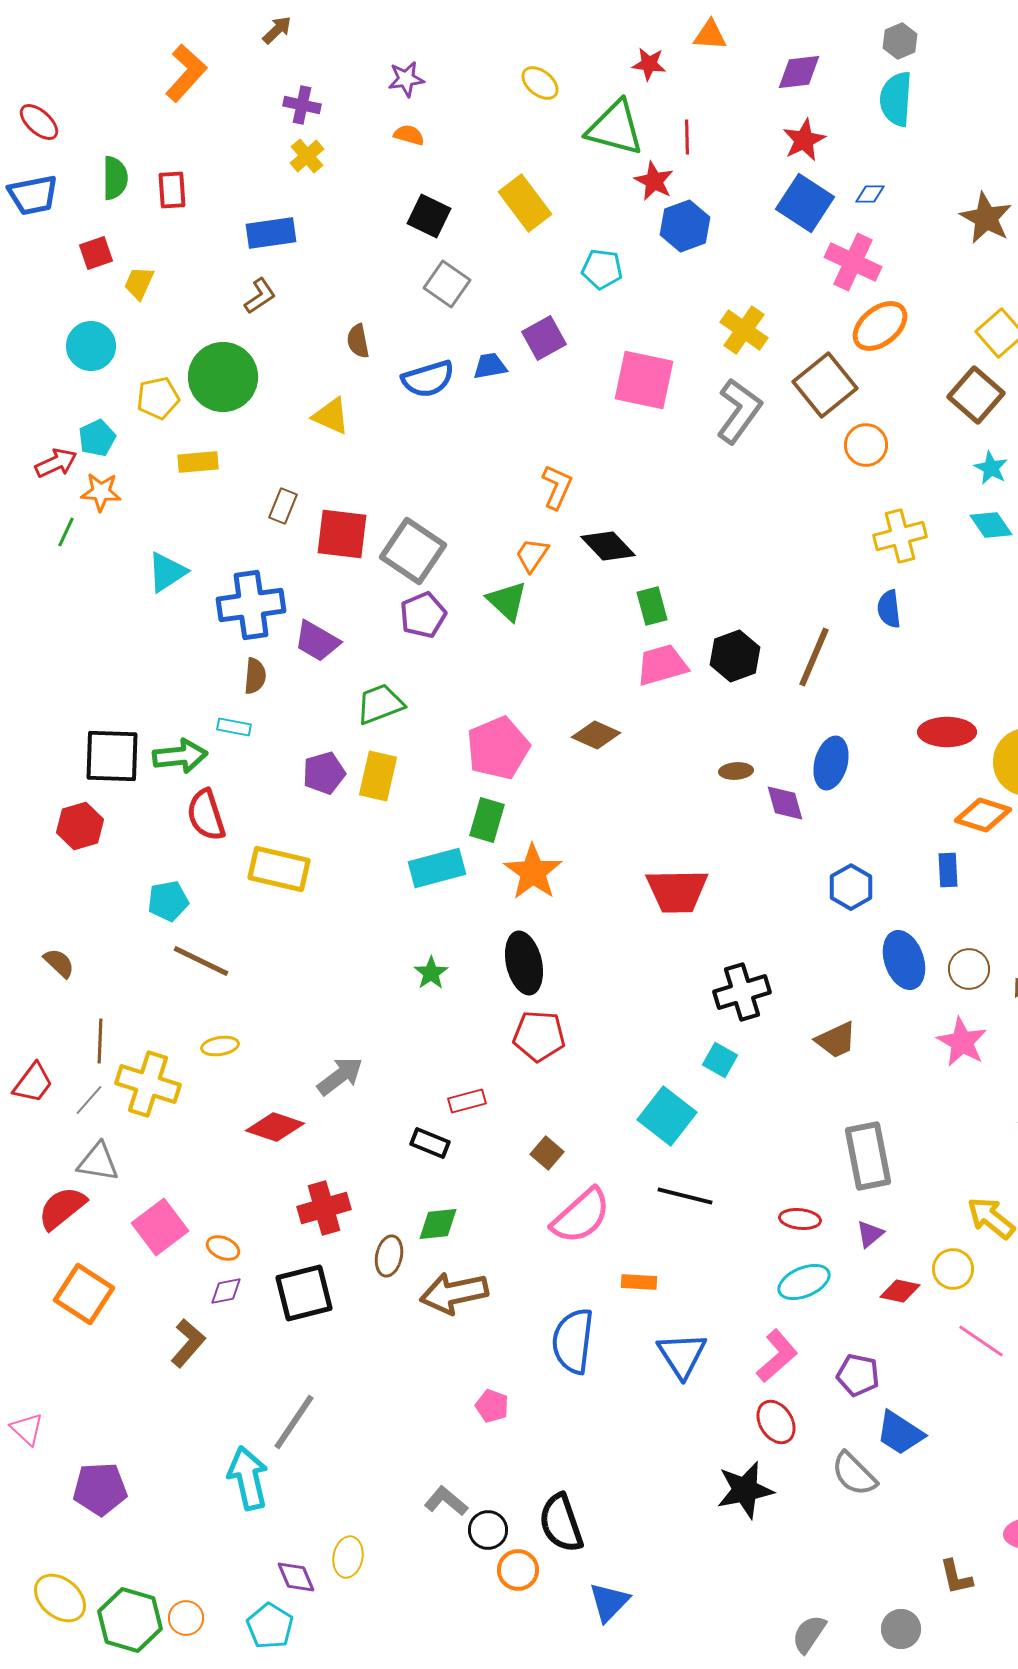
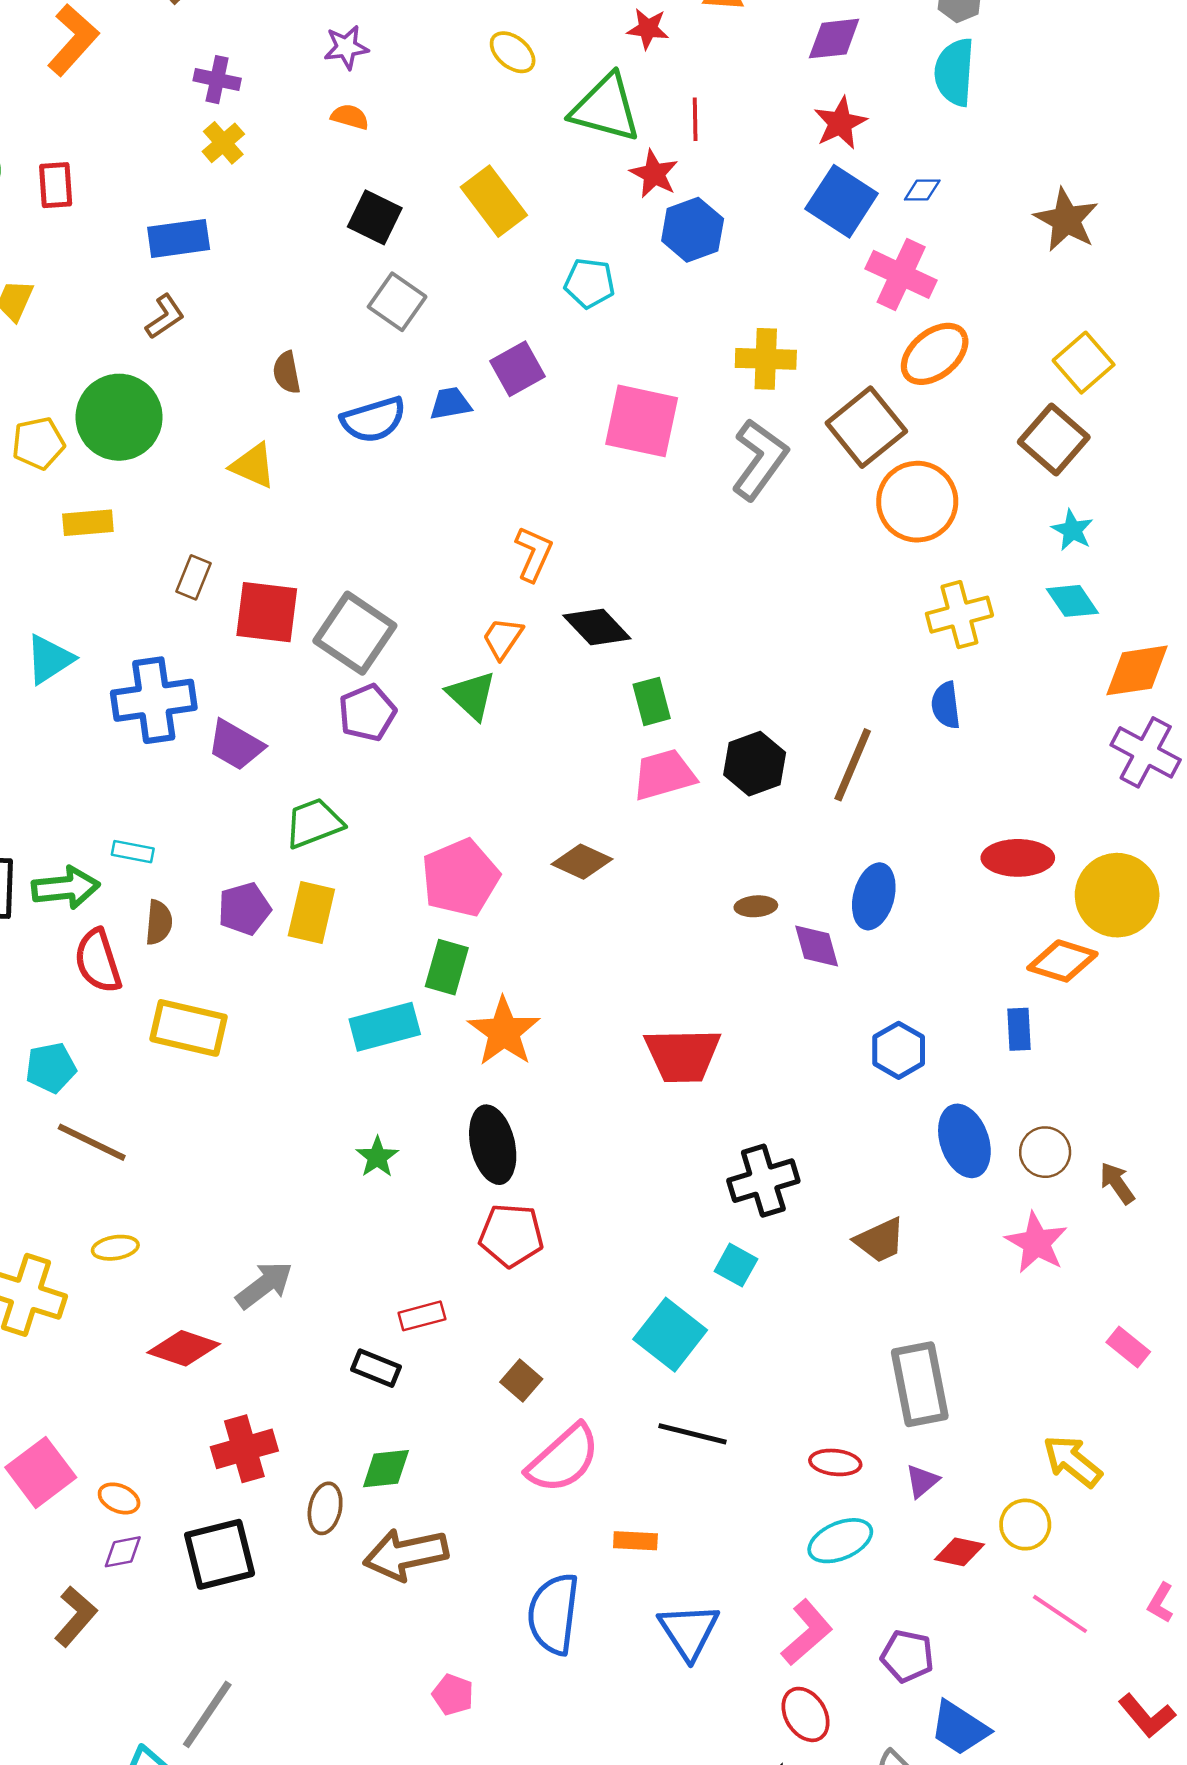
yellow cross: (744, 330) -> (766, 359), turned -33
orange circle: (866, 445) -> (917, 502), size x1.5
brown semicircle: (255, 676) -> (159, 922), moved

